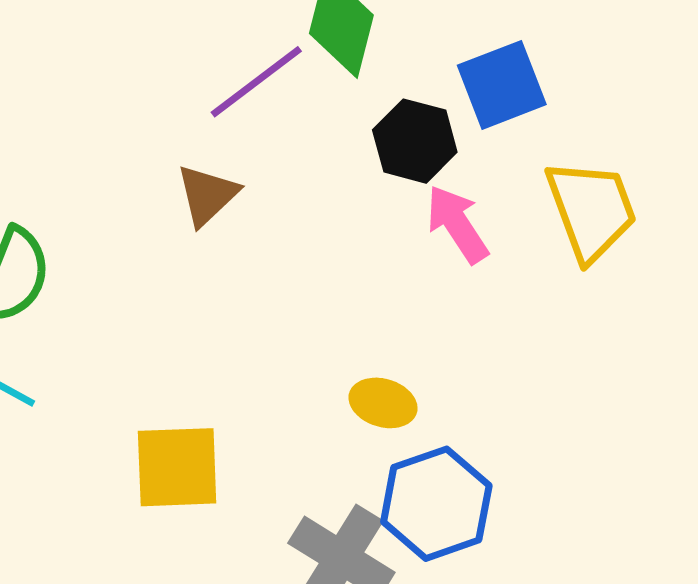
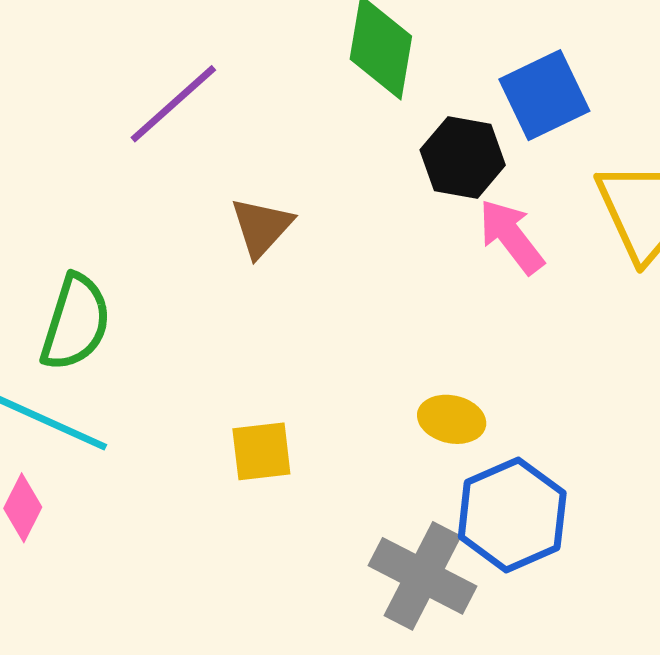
purple line: (256, 82) -> (173, 104), moved
yellow square: (177, 467) -> (261, 451), moved, size x0.7

